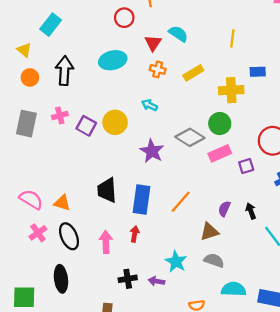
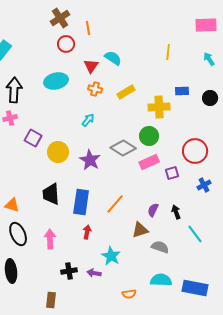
yellow line: (232, 38) -> (168, 52), moved
cyan arrow: (150, 105) -> (88, 120), turned 104
pink cross: (60, 115) -> (10, 118), moved
yellow circle: (115, 122) -> (58, 152), moved
red arrow: (135, 234) -> (87, 232), moved
gray semicircle: (214, 260) -> (160, 247), moved

